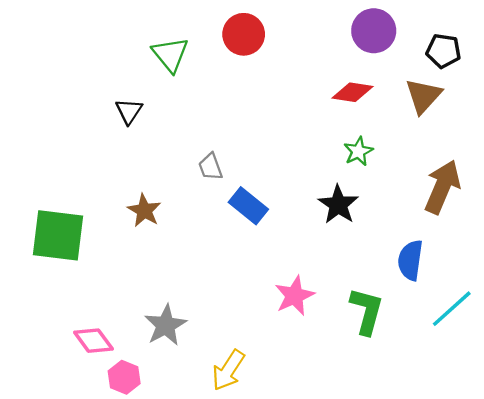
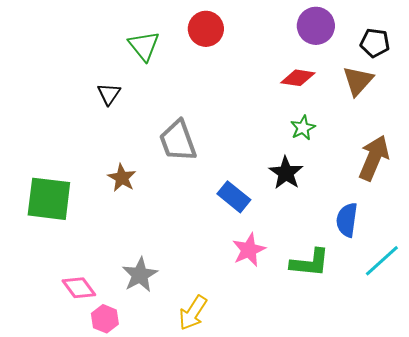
gray trapezoid: (211, 167) -> (178, 141), size x1.8
blue rectangle: (248, 206) -> (234, 197), moved
green L-shape: (367, 311) -> (310, 263), turned 81

